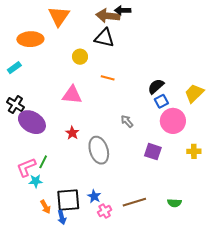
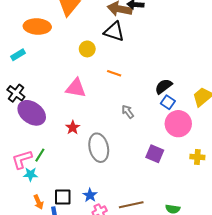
blue square: (161, 101) -> (168, 102), turned -32
gray arrow: (127, 121) -> (128, 112), moved
black square: (68, 200) -> (63, 197), size x0.7

